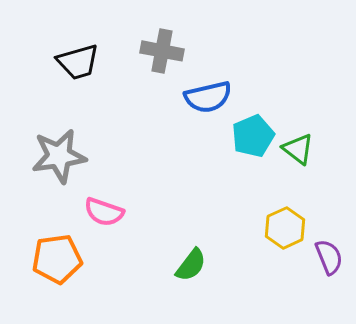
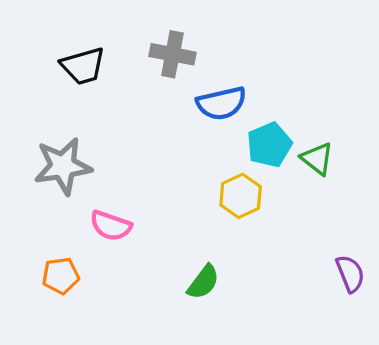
yellow hexagon: (285, 228) -> (241, 196), moved
orange pentagon: (57, 259) -> (61, 276), size x0.7

